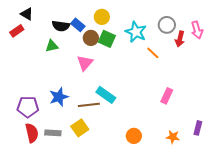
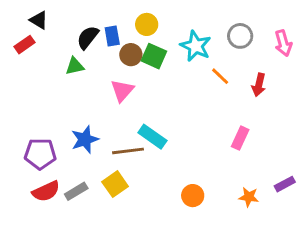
blue rectangle: (78, 25) -> (112, 36), turned 40
black semicircle: (61, 26) -> (88, 37), turned 120
red arrow: (180, 39) -> (259, 85), moved
purple rectangle: (198, 128) -> (285, 184), turned 48
red semicircle: (32, 133) -> (46, 191), turned 78
gray rectangle: (53, 133) -> (76, 191), turned -35

